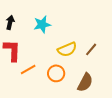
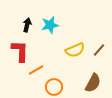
black arrow: (10, 22) -> (27, 25), moved
orange circle: (56, 73) -> (54, 87), moved

